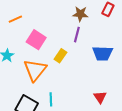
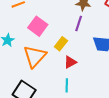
red triangle: (100, 97) -> (70, 62), moved, turned 32
cyan line: (51, 99) -> (67, 85), moved

